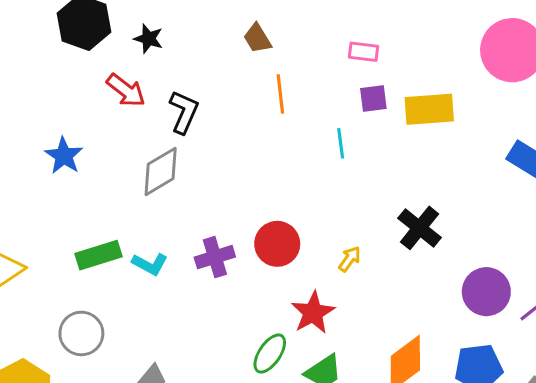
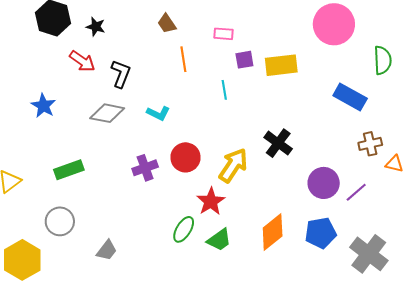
pink rectangle: (364, 52) -> (223, 34), moved
gray diamond: (161, 171) -> (107, 113), turned 44
yellow arrow: (350, 259) -> (233, 165), size x2.0
cyan L-shape: (150, 264) -> (158, 113), moved

